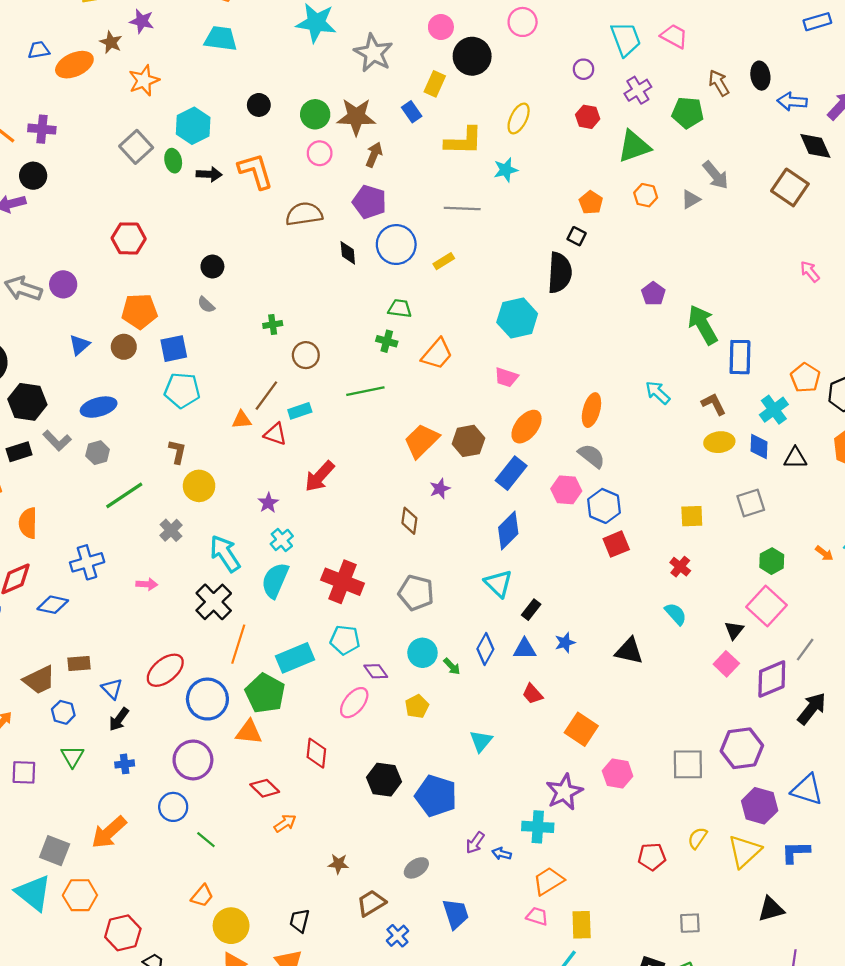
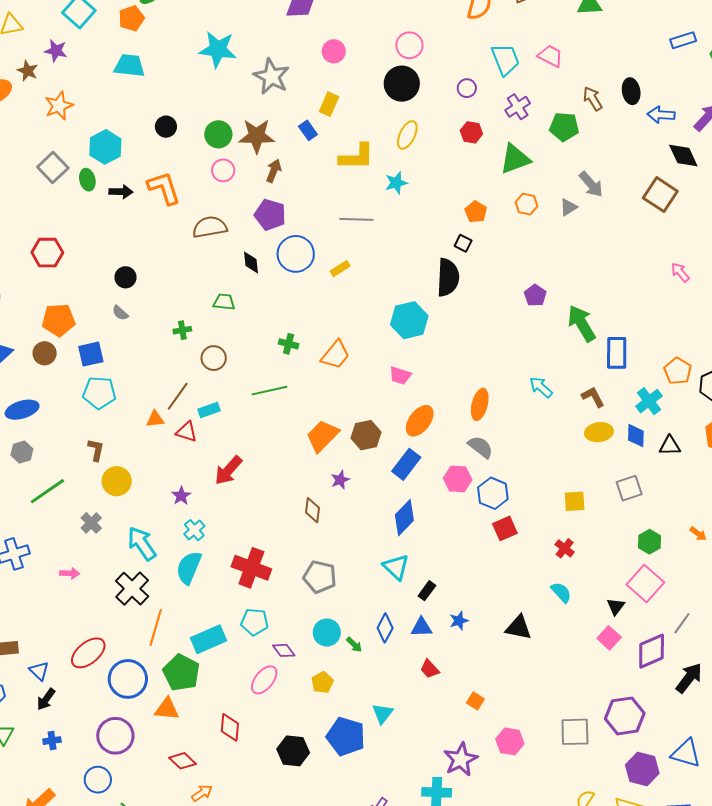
black circle: (472, 56) -> (402, 84), moved
green trapezoid: (400, 308) -> (224, 302), moved
orange square: (581, 729) -> (475, 701), size x0.6
blue pentagon: (436, 796) -> (346, 736), moved

